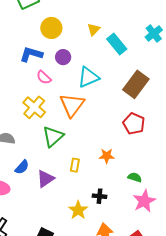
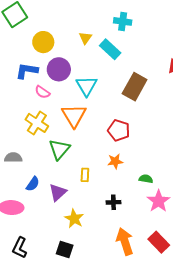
cyan cross: (154, 34) -> (123, 21), moved, turned -36
purple circle: (63, 57) -> (59, 69), size x1.5
cyan triangle: (88, 77) -> (87, 86), turned -30
red pentagon: (134, 124) -> (119, 130), moved
yellow star: (78, 210) -> (74, 219), moved

